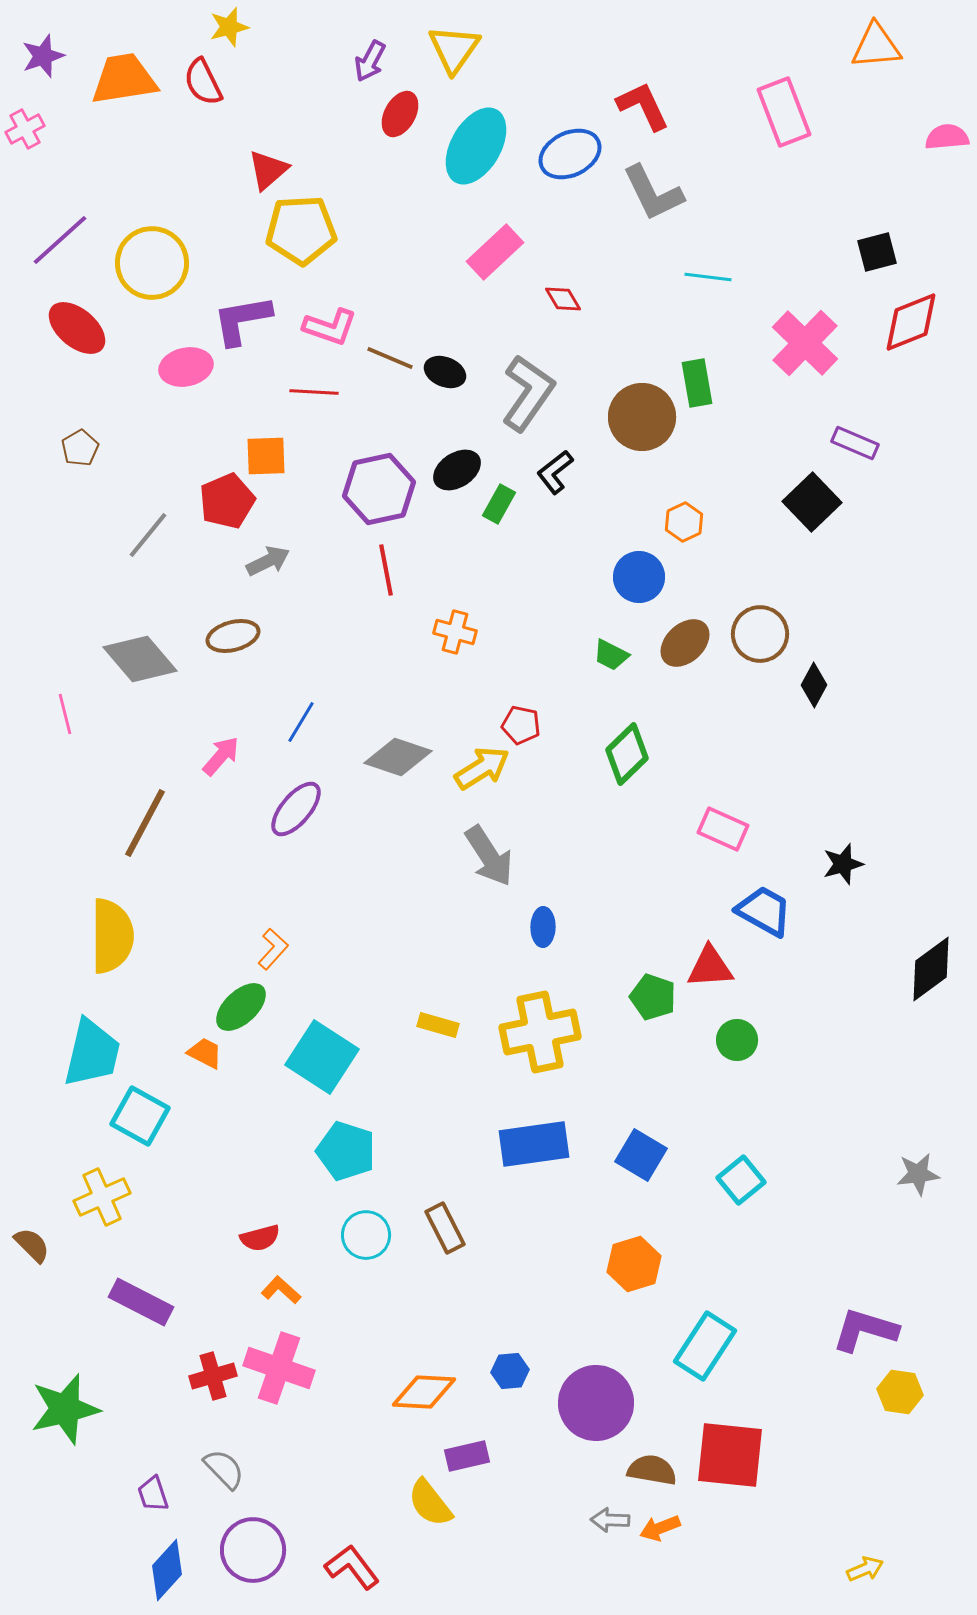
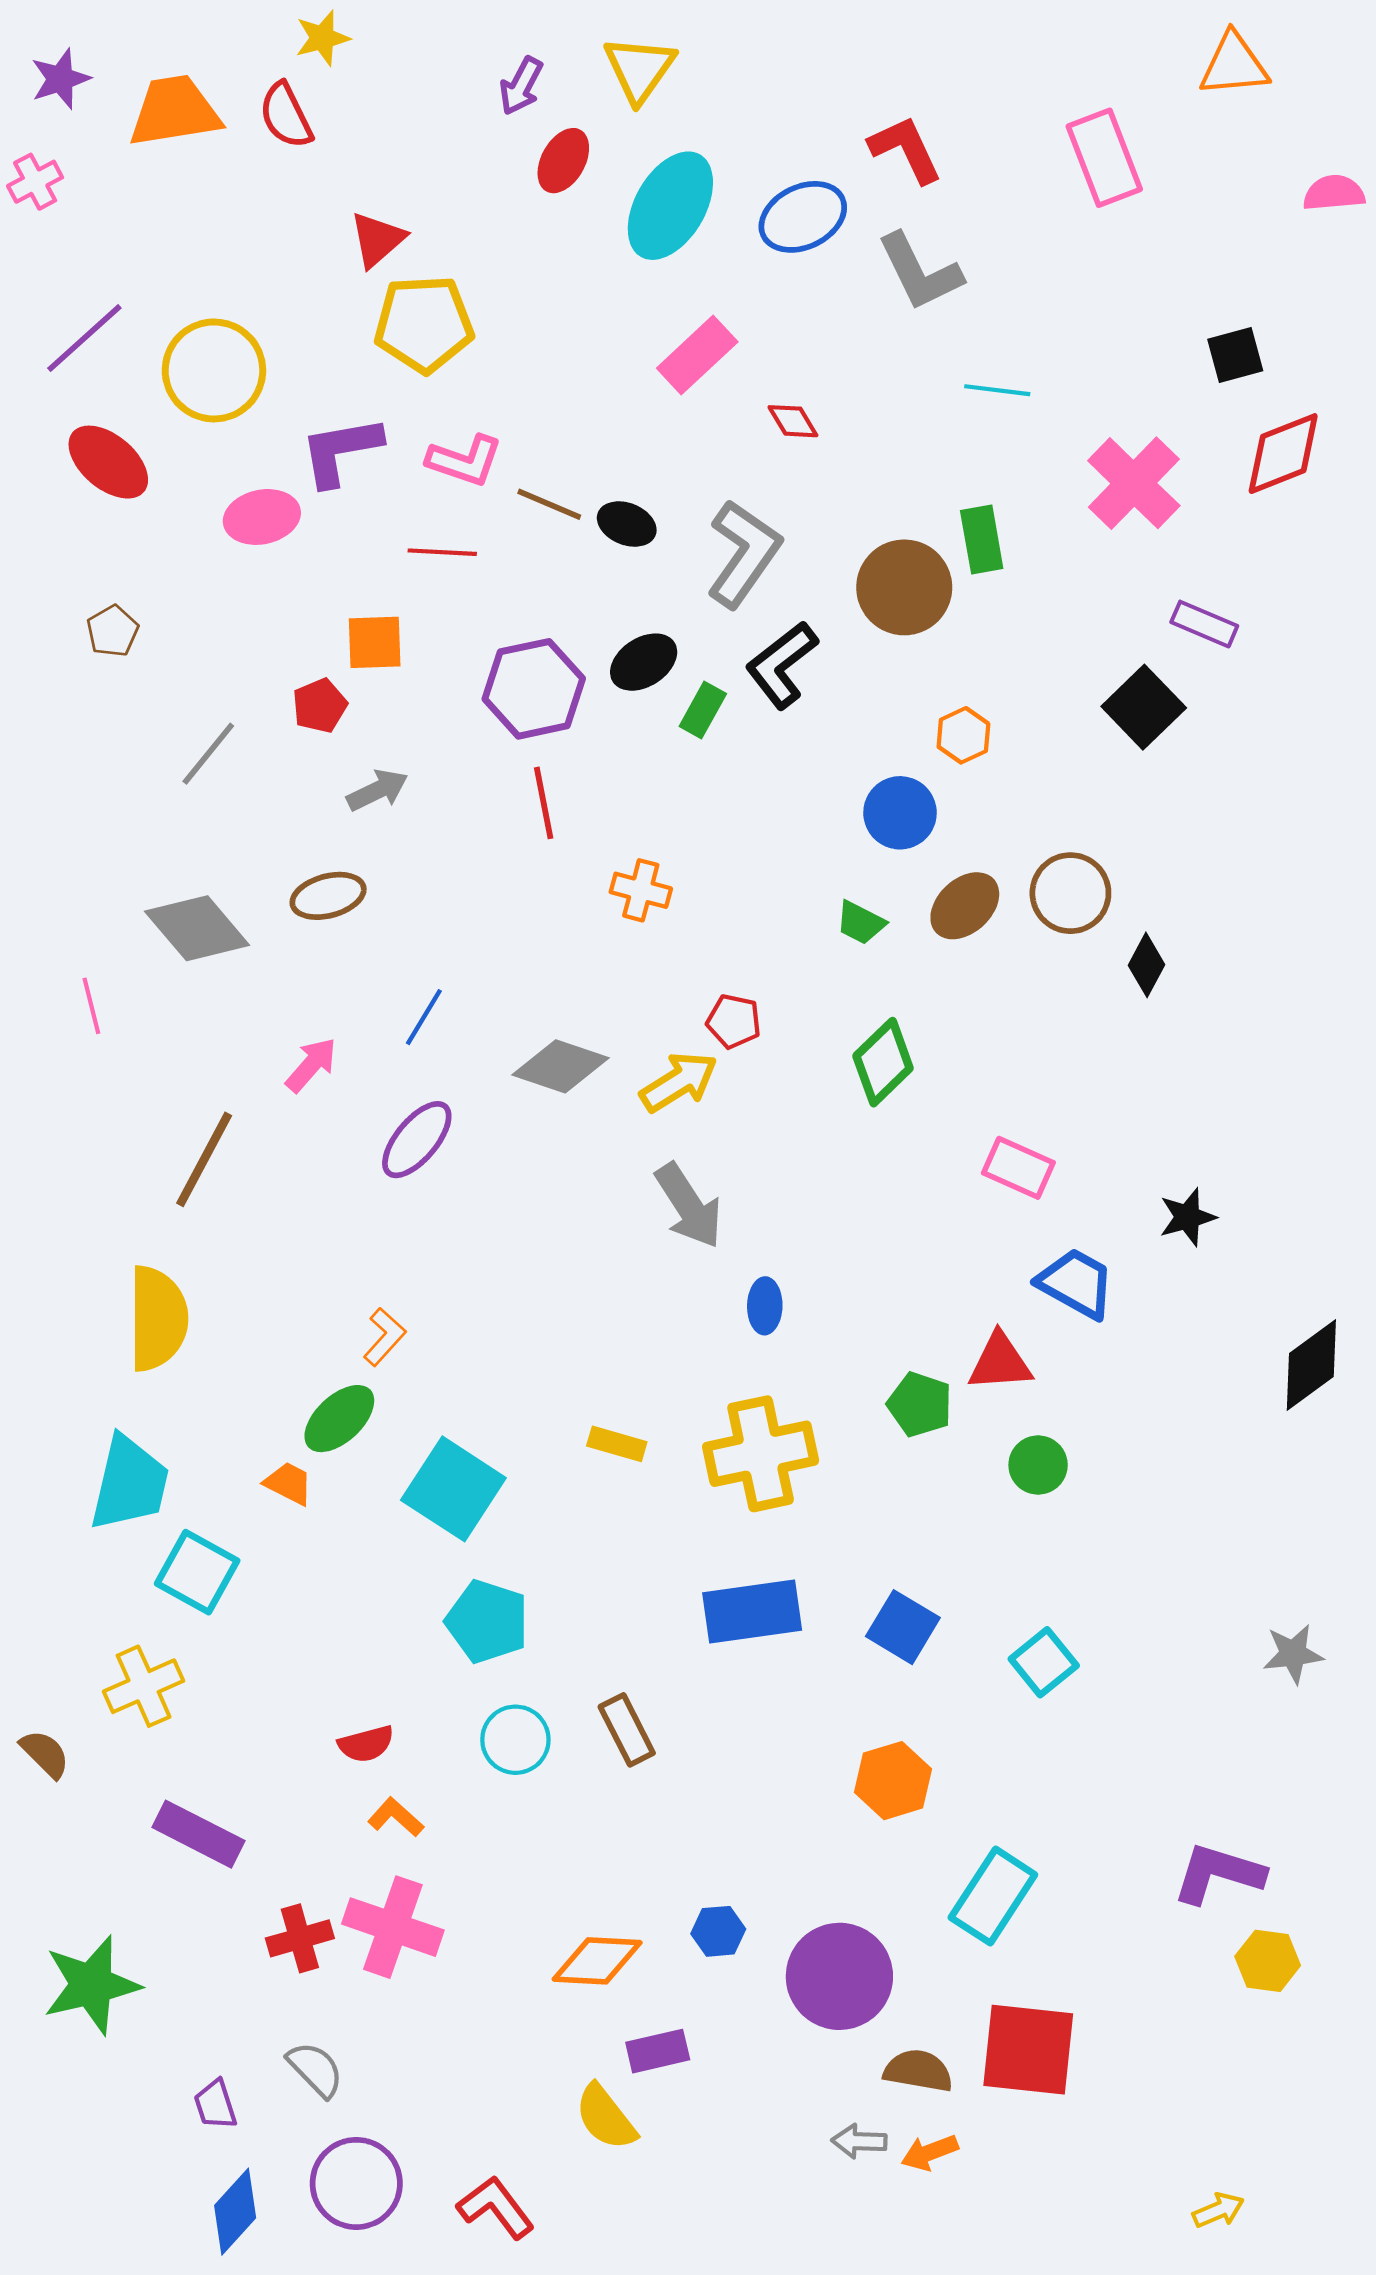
black L-shape: (555, 472) -> (782, 665), size x1.4
red pentagon: (227, 501) -> (320, 706), size x0.7

